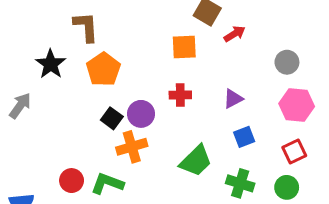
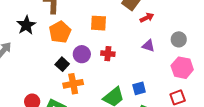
orange square: (184, 47) -> (99, 23), moved
purple triangle: (233, 99) -> (148, 46), moved, turned 40
purple circle: (141, 114) -> (82, 54), moved
blue square: (244, 137) -> (139, 88), moved

